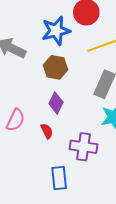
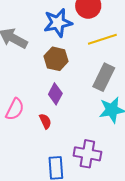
purple cross: (83, 147) -> (87, 154), moved

